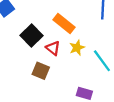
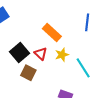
black square: (32, 36) -> (19, 52), moved

